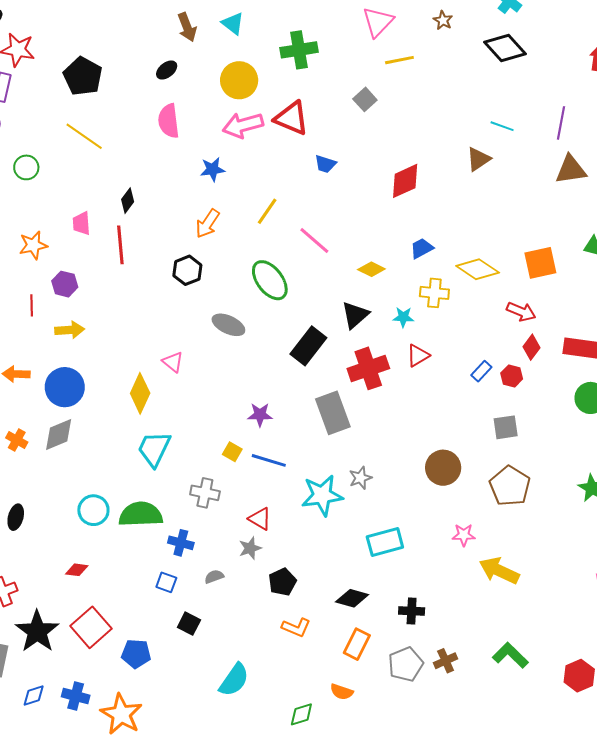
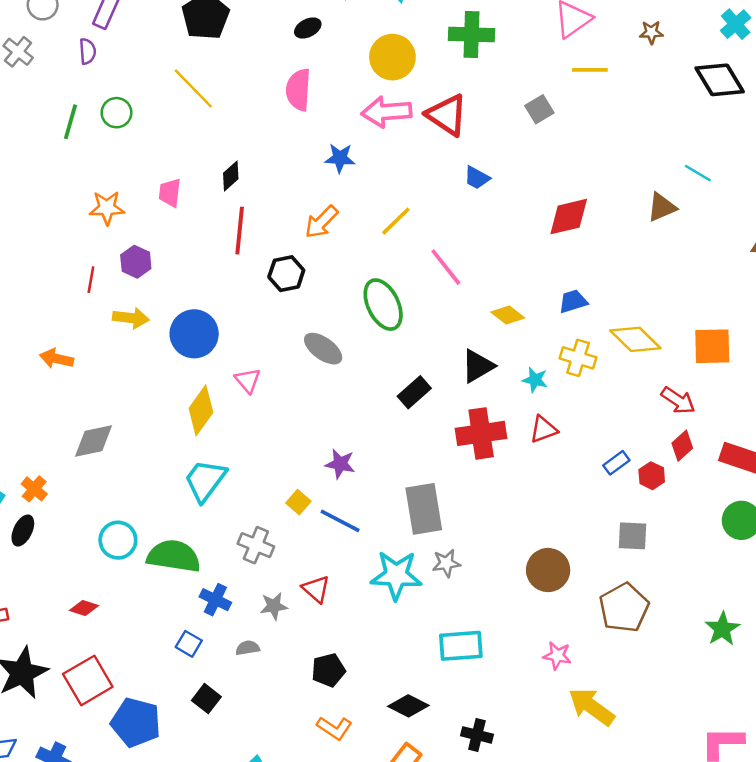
brown star: (443, 20) -> (651, 32), turned 30
red line: (120, 245) -> (240, 231), moved
black rectangle: (308, 346) -> (414, 392), size x0.7
blue circle: (65, 387) -> (194, 334), moved
gray rectangle: (333, 413) -> (424, 509), moved
orange cross: (17, 440) -> (34, 489), moved
gray star: (250, 548) -> (274, 606), moved
blue pentagon: (136, 654) -> (136, 722), size x1.4

